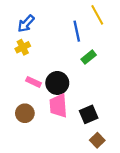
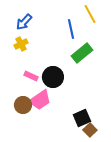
green rectangle: (89, 57) -> (82, 53), size x1.5
pink trapezoid: (58, 106) -> (40, 100), moved, turned -120
black square: (89, 114) -> (82, 118), moved

